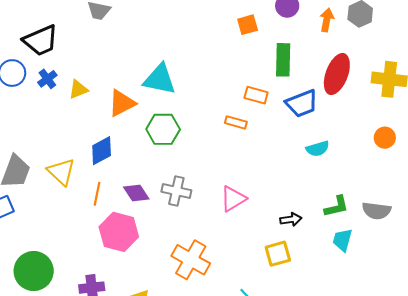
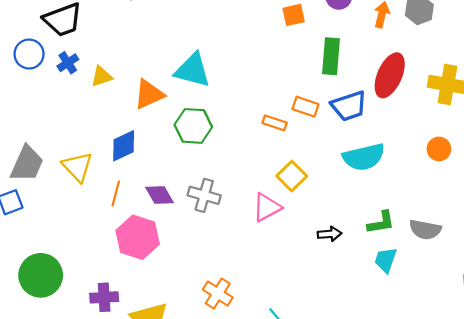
orange rectangle: (256, 95) -> (305, 107), moved
cyan semicircle: (318, 149) -> (364, 157), size x1.6
yellow square: (278, 254) -> (292, 176), moved, turned -32
orange cross: (191, 260) -> (218, 294), moved, size x0.7

